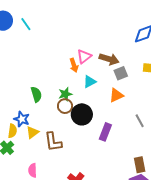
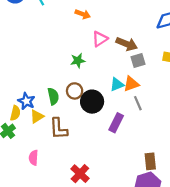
orange arrow: (74, 65) -> (83, 14), moved, turned -56
cyan triangle: (90, 82) -> (117, 85), moved
green semicircle: (36, 94) -> (53, 96), moved
green star: (65, 94) -> (78, 61), moved
gray line: (140, 121) -> (138, 103), moved

